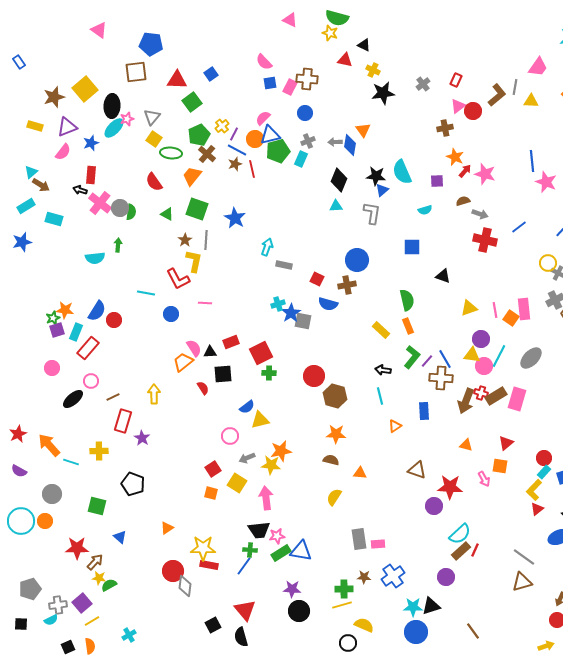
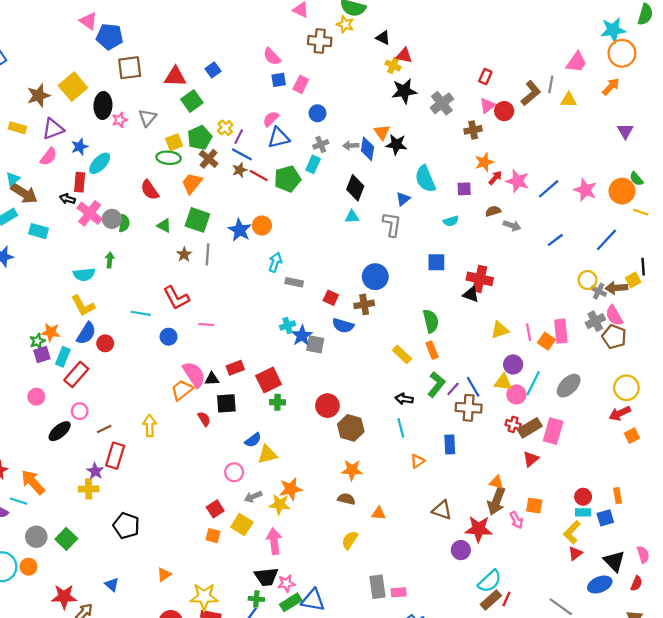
blue pentagon: (151, 44) -> (110, 37), moved
red triangle: (345, 60) -> (404, 55), moved
brown cross: (307, 79) -> (320, 41), moved
gray cross: (423, 84) -> (442, 103), moved, size x1.5
cyan ellipse: (114, 128) -> (100, 163), moved
yellow square: (154, 139) -> (174, 142), moved, turned 35
orange circle: (255, 139) -> (262, 226), moved
green pentagon: (278, 151) -> (287, 179), moved
orange star: (455, 157) -> (484, 162), turned 30
blue line: (532, 161) -> (549, 189), moved, turned 55
red line: (252, 169) -> (259, 176), turned -48
black star: (376, 176) -> (396, 144), moved
brown arrow: (41, 185) -> (24, 193), size x1.4
red cross: (485, 240) -> (480, 279), moved
yellow L-shape: (194, 261) -> (83, 306), moved, turned 140
pink semicircle: (194, 348) -> (194, 374), size x1.4
brown arrow: (466, 401) -> (496, 501), moved
purple star: (142, 438) -> (95, 471), moved
red triangle: (506, 443) -> (531, 459), moved
cyan line: (71, 462) -> (18, 501), moved
cyan rectangle: (544, 472) -> (583, 512), turned 48
green square: (97, 506) -> (66, 539), moved, turned 30

